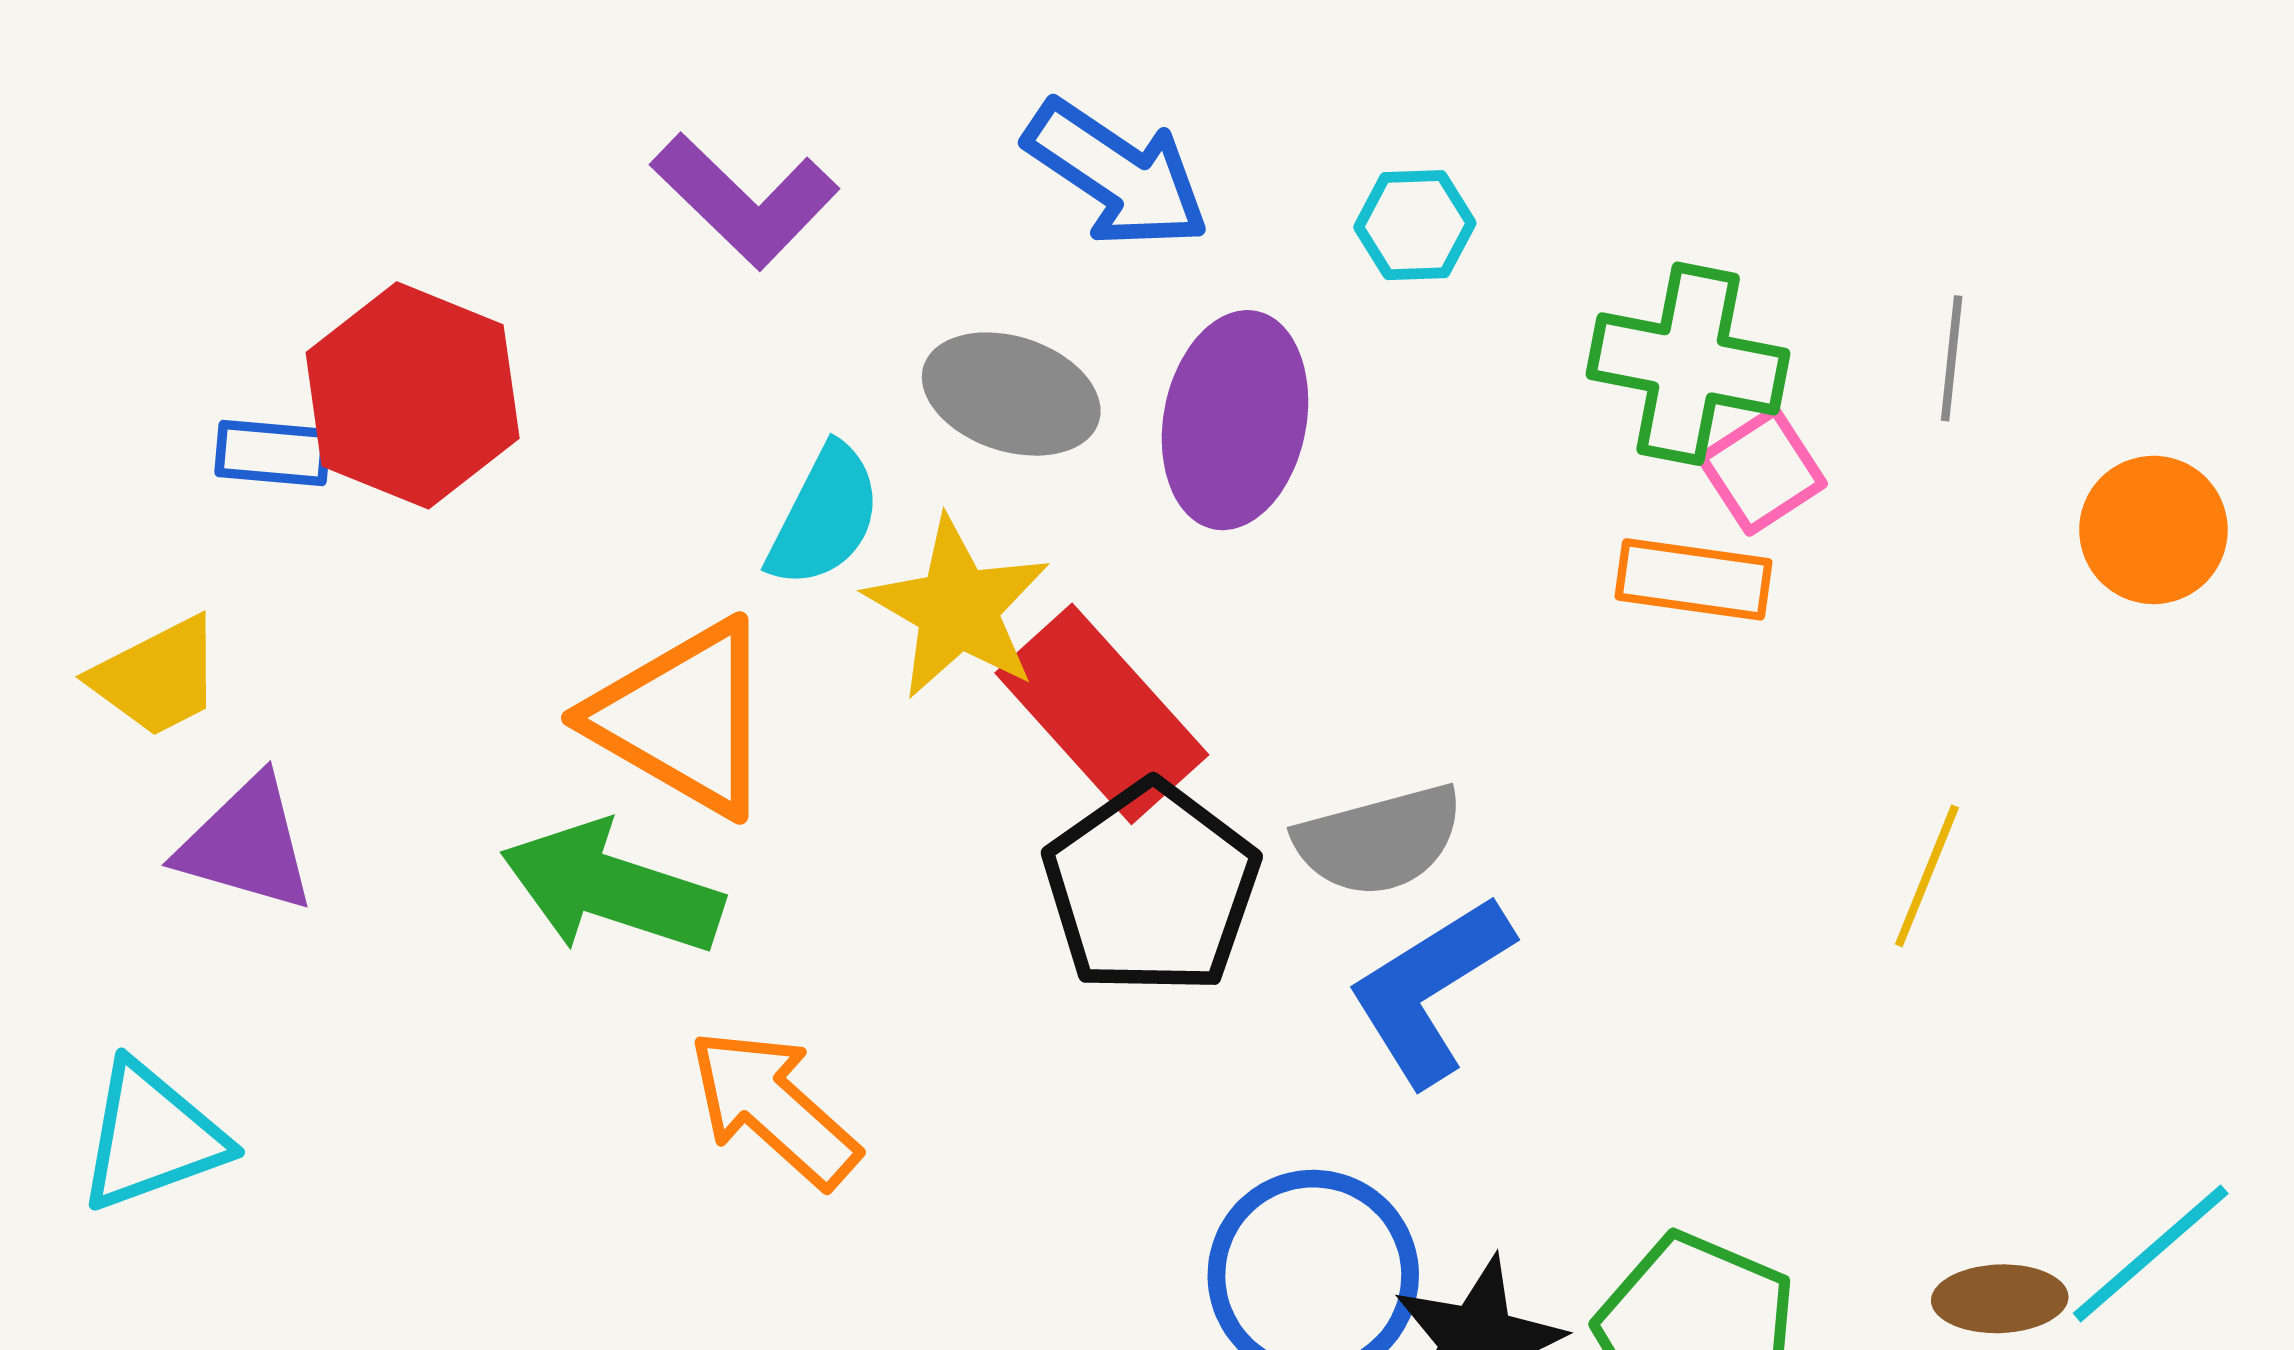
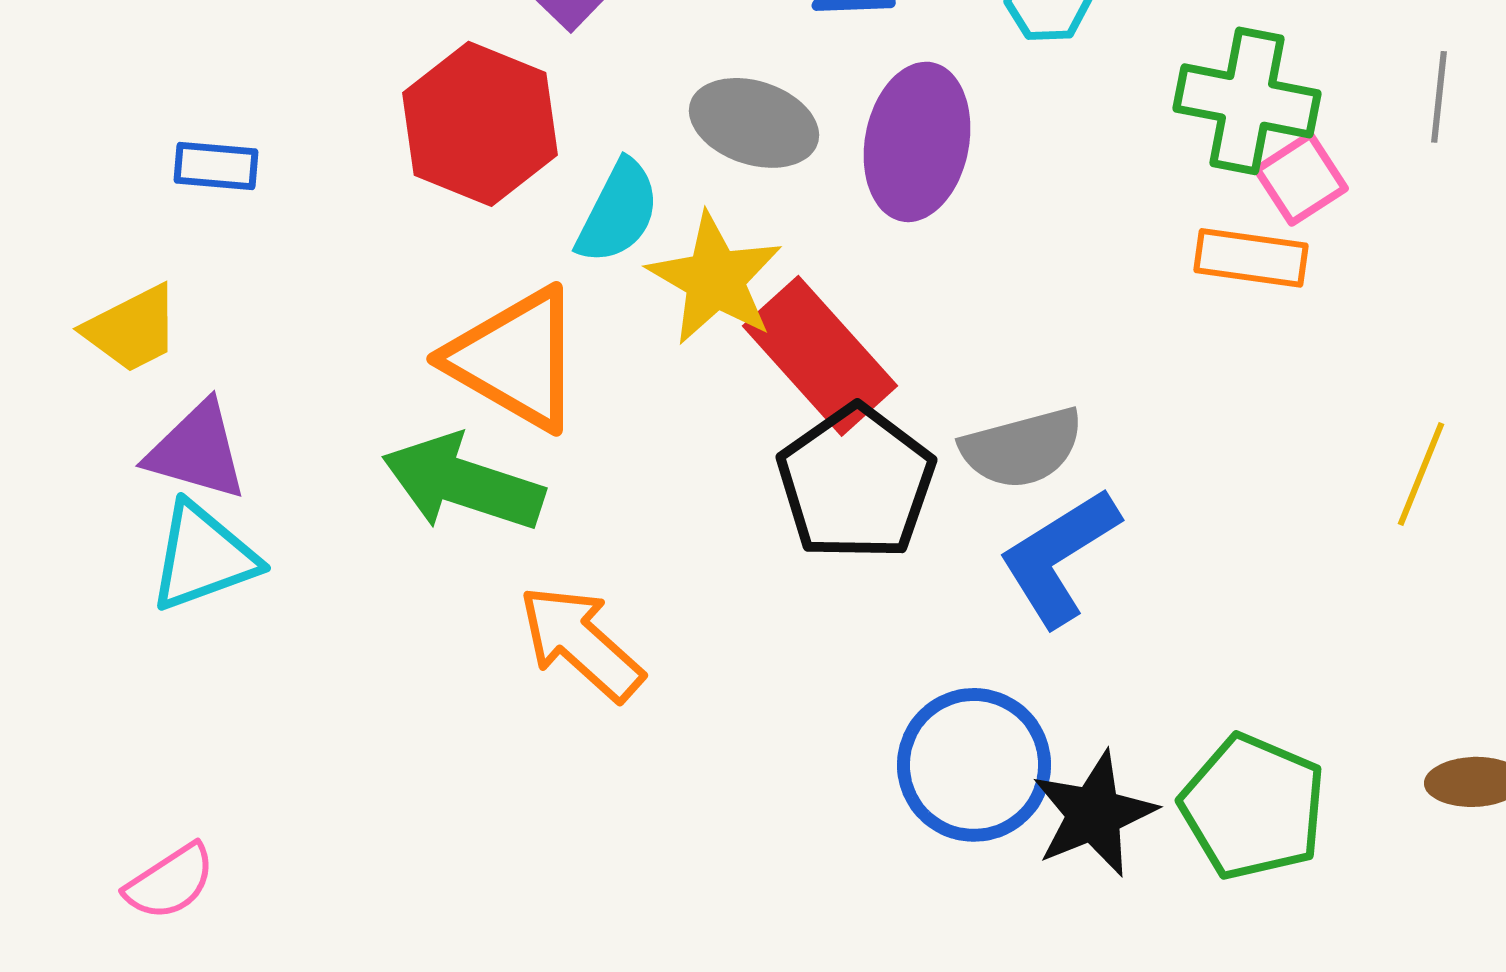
red hexagon: (413, 395) -> (480, 124), moved
cyan triangle: (152, 1137) -> (203, 557), moved

